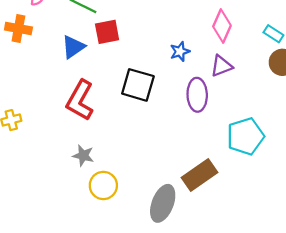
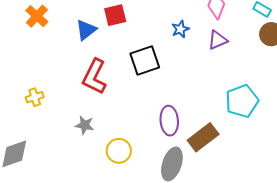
orange cross: (18, 29) -> (37, 16), turned 35
black square: (138, 85) -> (145, 61), turned -32
purple ellipse: (197, 95) -> (169, 121), moved
gray star: (83, 156) -> (85, 125), moved

